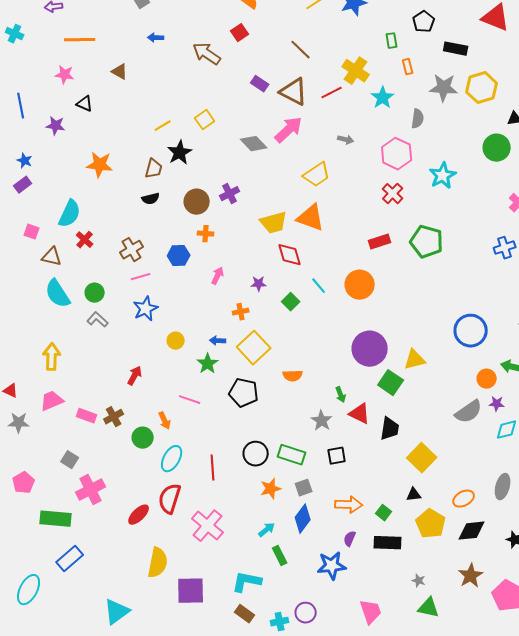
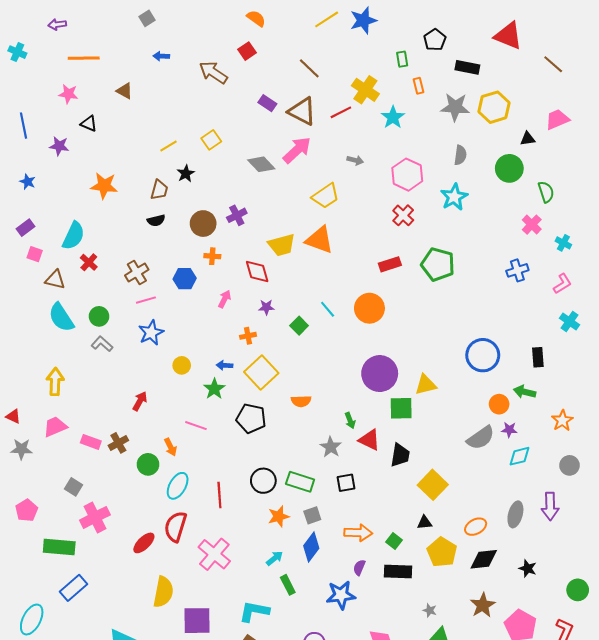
gray semicircle: (418, 119) -> (460, 155), moved
black star: (180, 153) -> (186, 174), size x0.7
purple rectangle: (23, 185) -> (26, 228), moved
red diamond: (290, 255) -> (257, 271), moved
green square: (391, 383) -> (401, 408), turned -35

